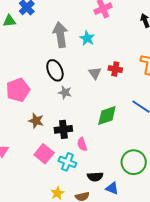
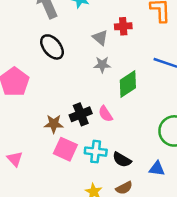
gray star: (65, 92) -> (102, 65), moved
brown star: (36, 121) -> (54, 124), moved
pink semicircle: (82, 144) -> (105, 114), moved
black semicircle: (95, 177) -> (122, 160), moved, turned 49

